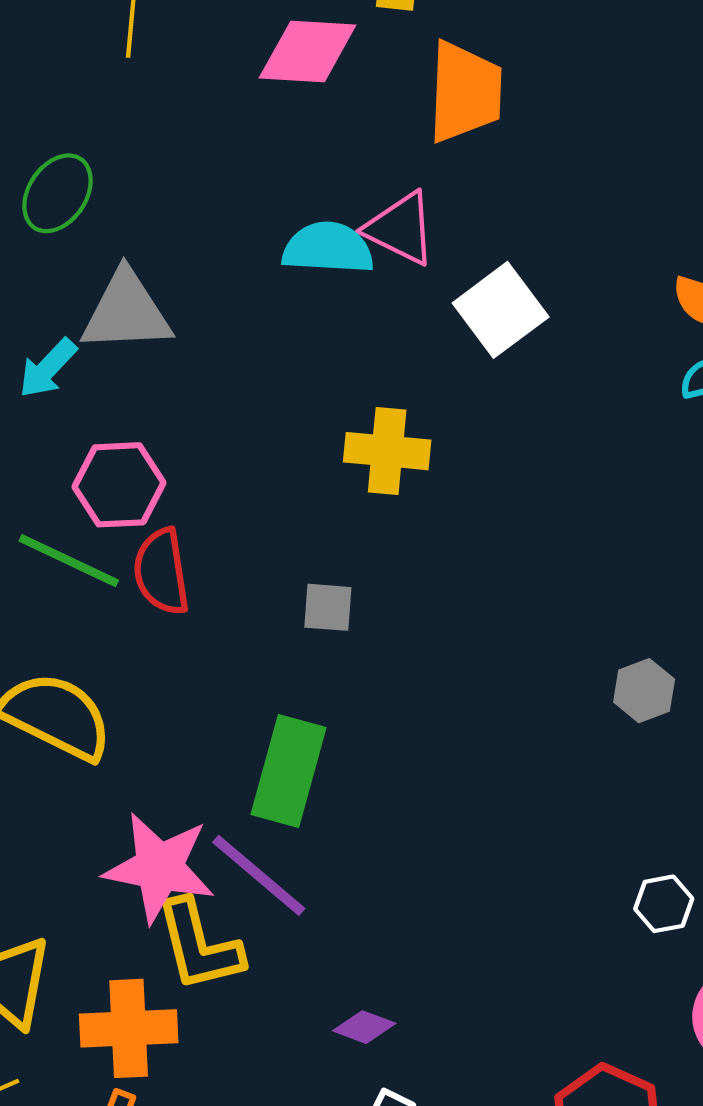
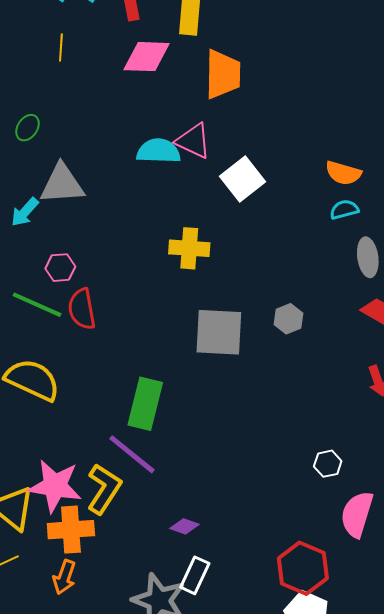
green ellipse: (58, 193) -> (28, 128), size x0.7
pink hexagon: (119, 485) -> (60, 268), size x0.7
gray square: (328, 607) -> (219, 332), moved, size x2.0
gray hexagon: (644, 691) -> (288, 319), moved
pink star: (159, 867) -> (55, 486), moved
yellow L-shape: (199, 945) -> (104, 489), turned -132

